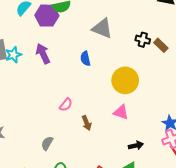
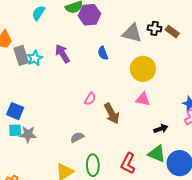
purple hexagon: (47, 16) -> (89, 15), moved
gray triangle: (102, 28) -> (132, 33), moved
brown arrow: (87, 123) -> (112, 113), size x1.5
gray semicircle: (47, 143) -> (77, 137), turned 40

